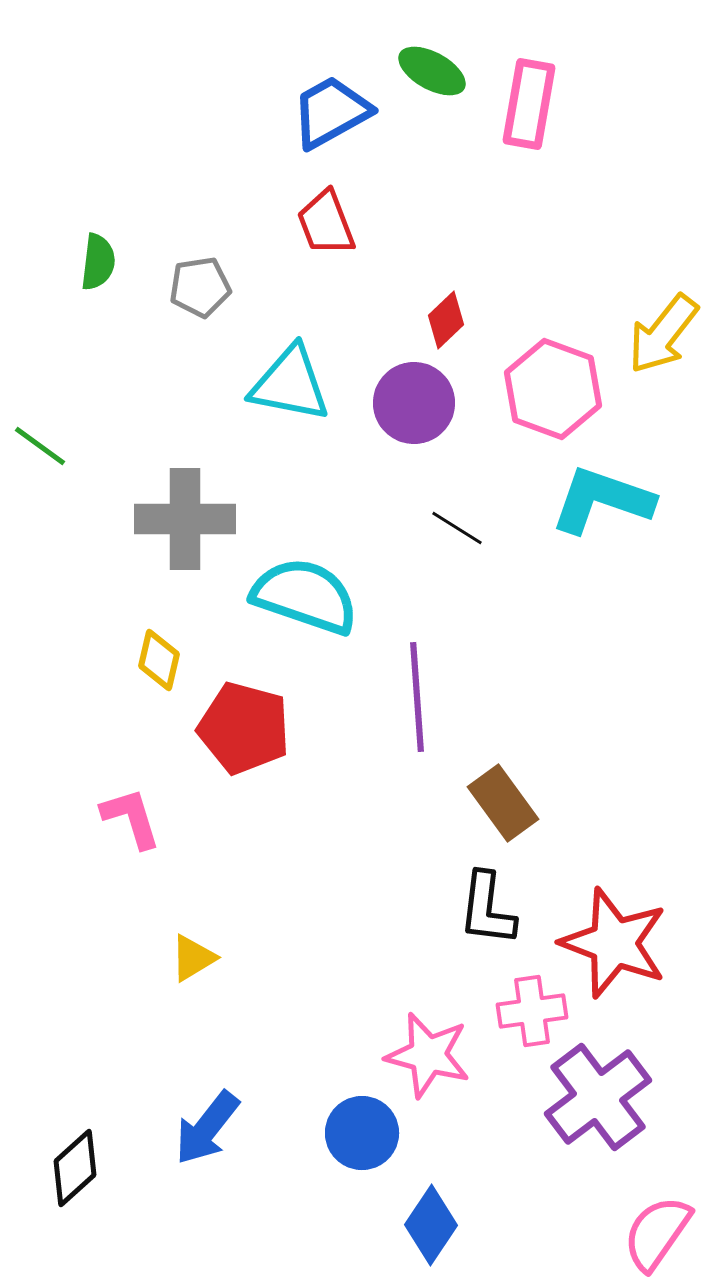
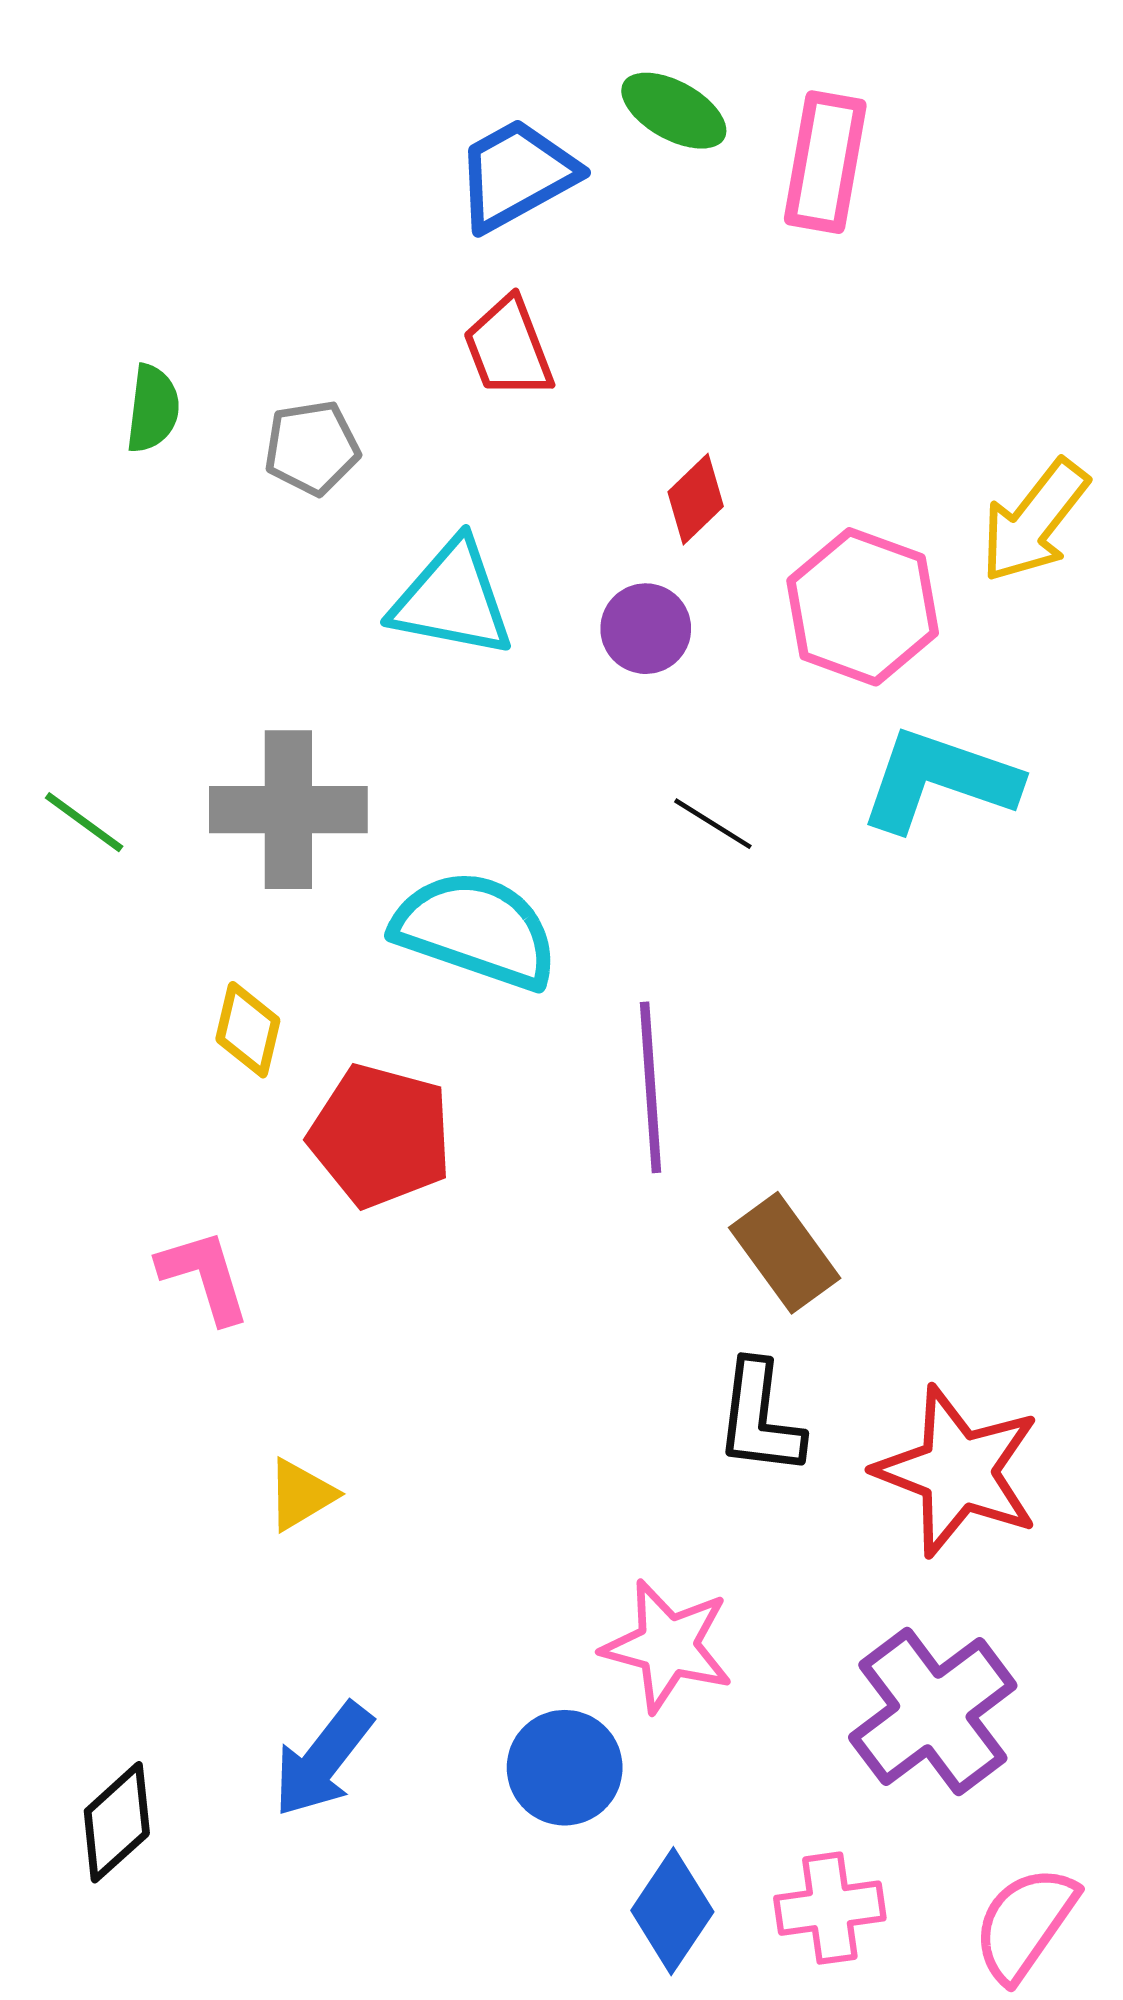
purple circle: (414, 403) -> (646, 629), size x0.7
green line: (40, 446) -> (84, 822), moved
pink cross: (532, 1011) -> (830, 1908), moved

